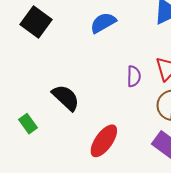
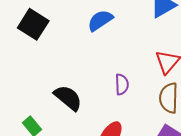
purple semicircle: (134, 76) -> (122, 84), moved

